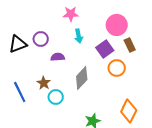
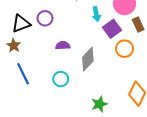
cyan arrow: (79, 36) -> (96, 14), moved
purple semicircle: (58, 57) -> (63, 46), moved
brown star: (44, 83) -> (14, 46), moved

